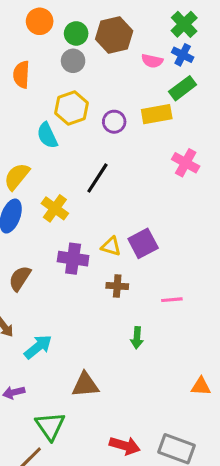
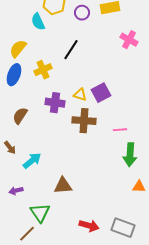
yellow cross: (55, 208) -> (43, 70), turned 30
brown cross: (117, 286) -> (84, 121), size x1.6
green arrow: (137, 338) -> (130, 155), moved, size x1.6

